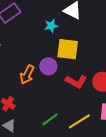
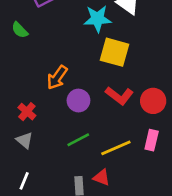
cyan star: (51, 26) -> (97, 19), size x1.5
purple circle: (48, 66) -> (78, 101), moved

